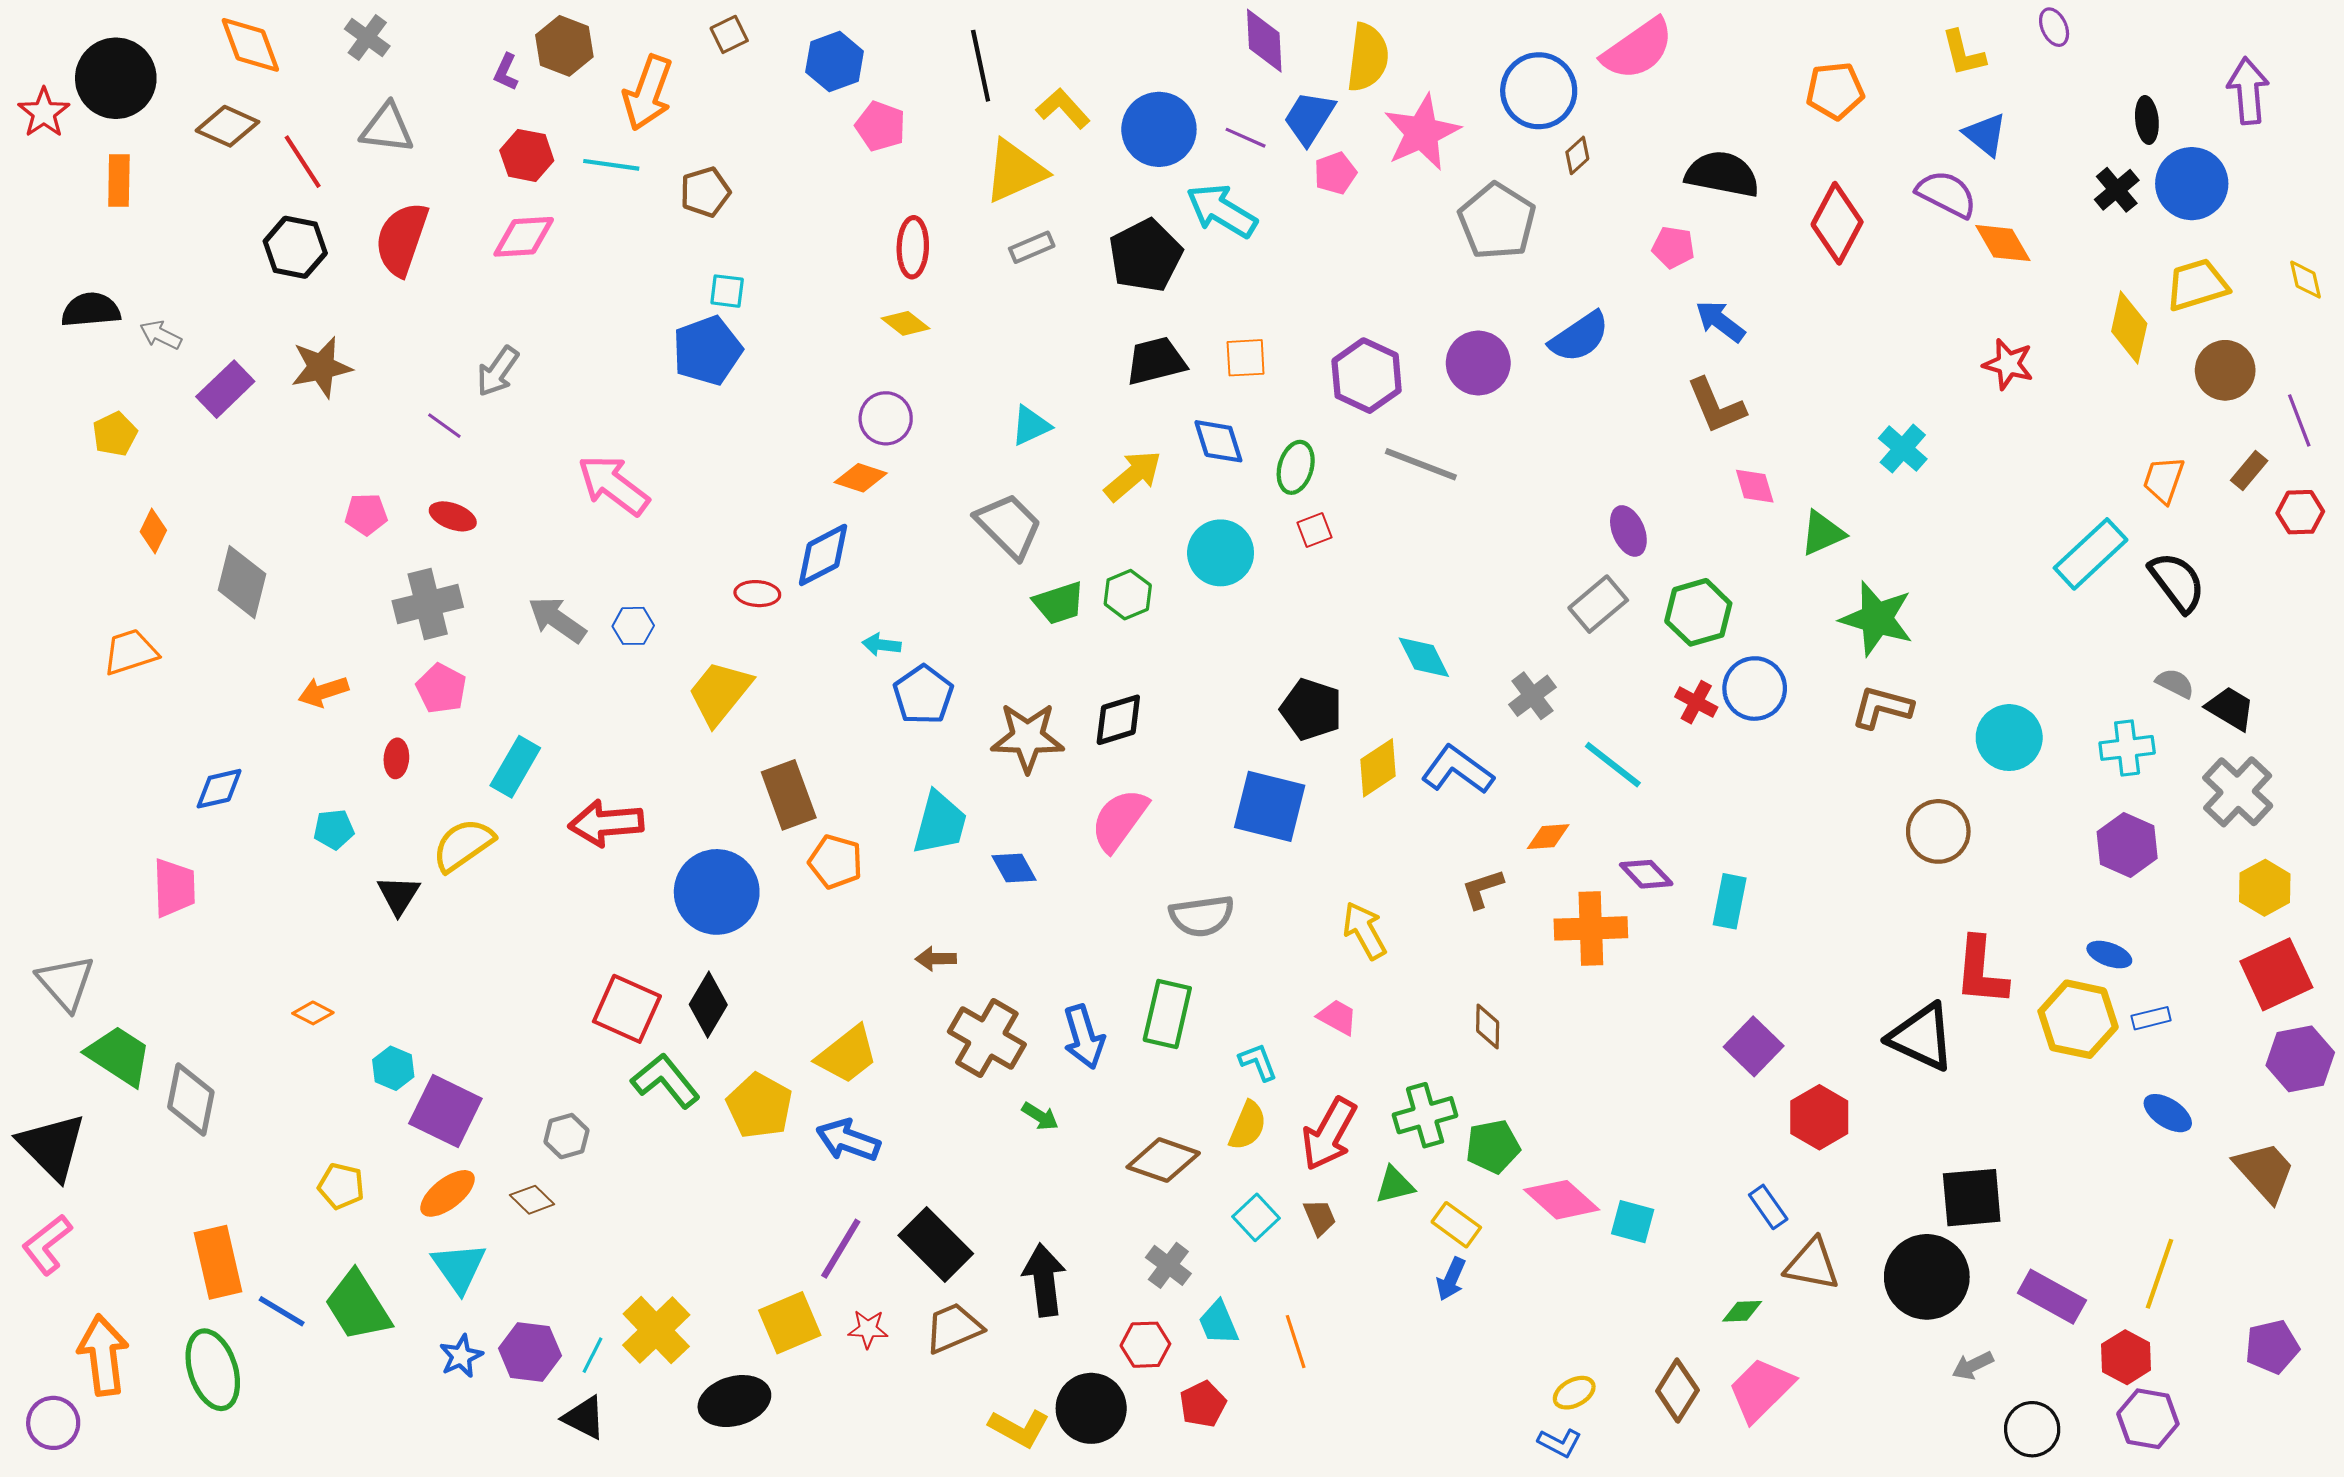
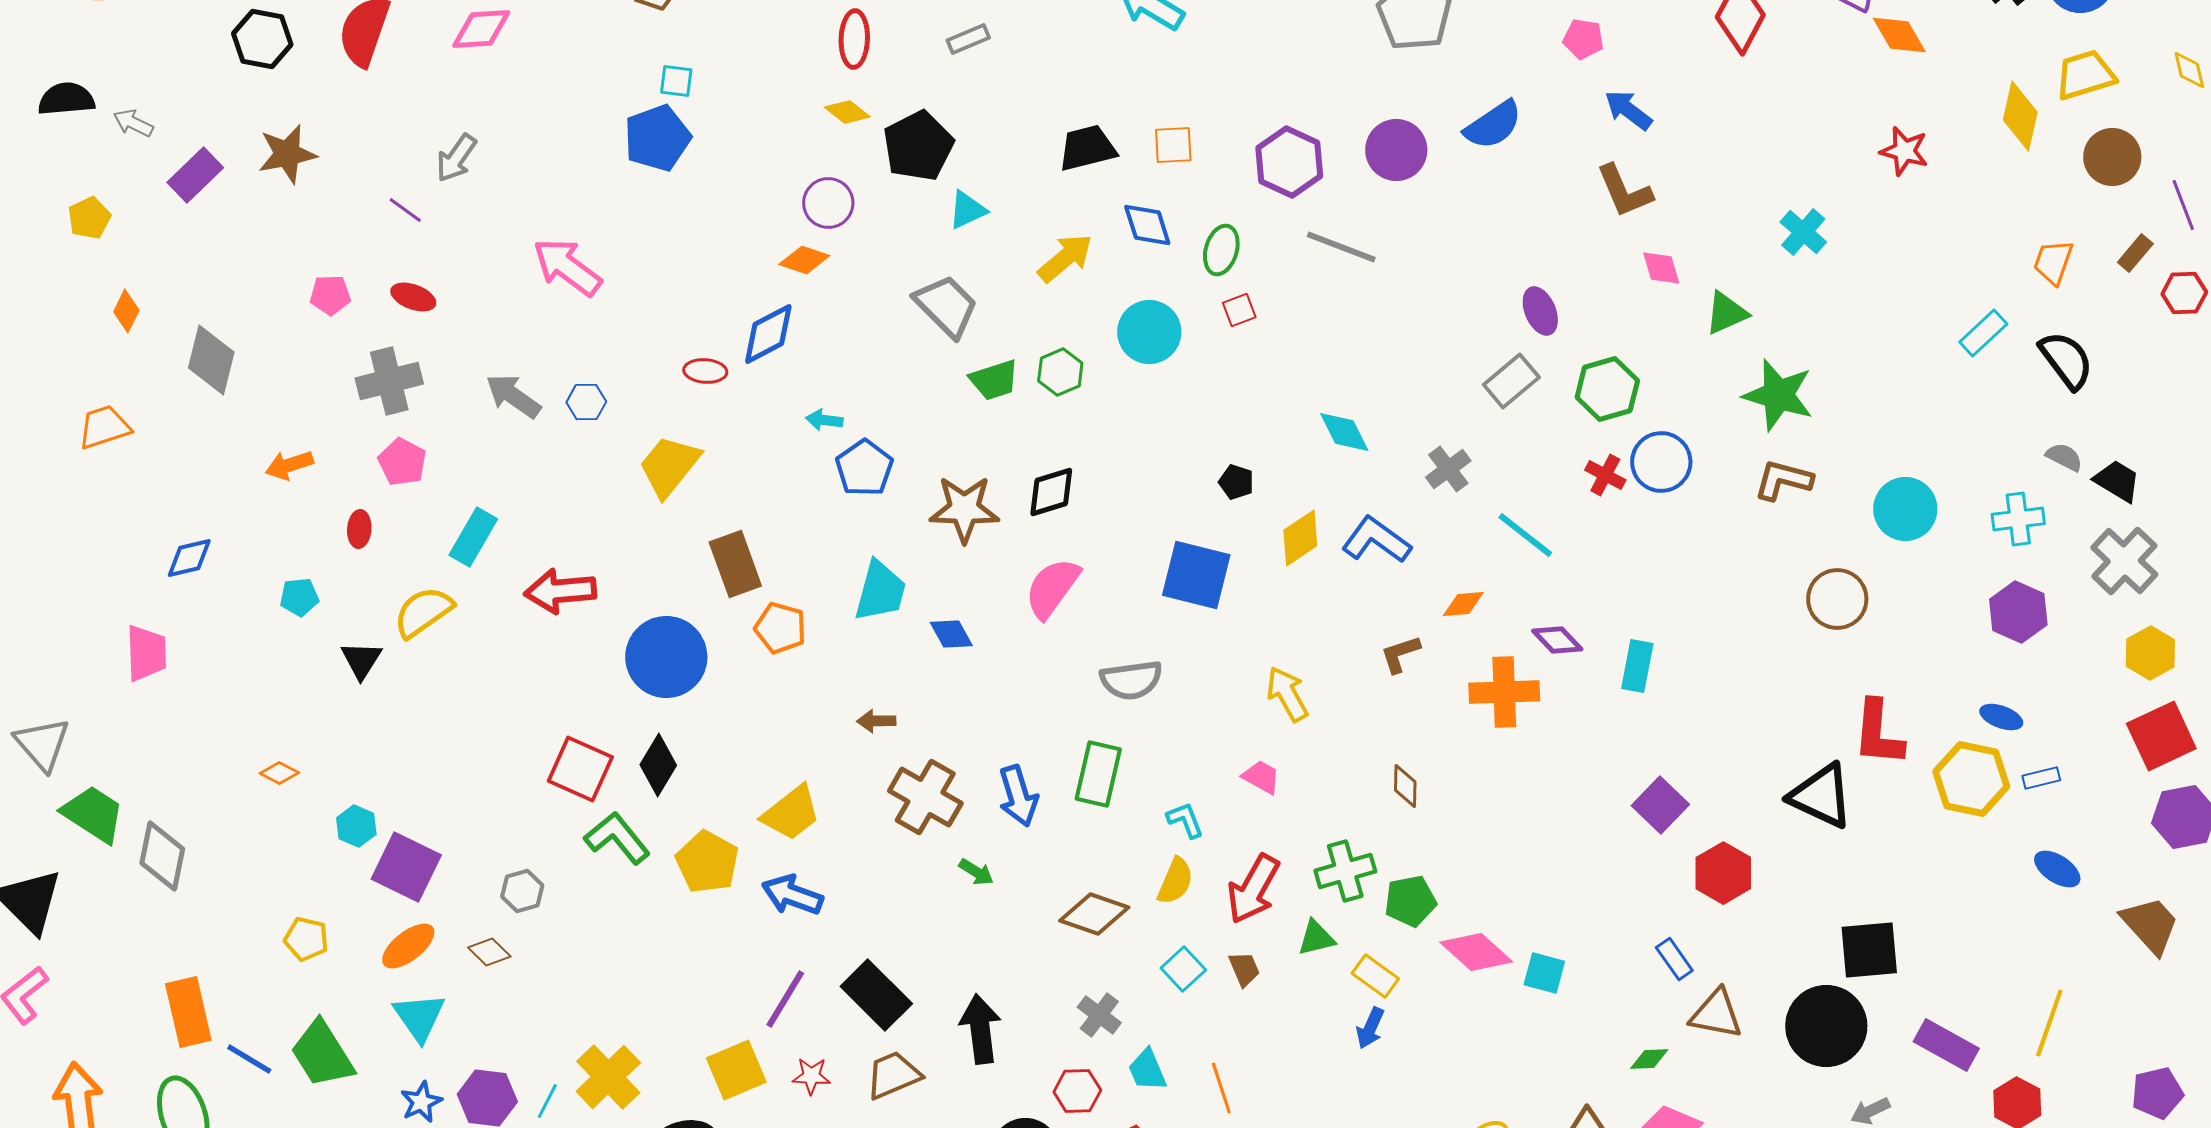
black pentagon: (1145, 256) -> (918, 146), moved
cyan rectangle: (2091, 554) -> (1983, 333), size x0.7
black pentagon: (1311, 709) -> (1236, 482), size x0.6

